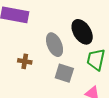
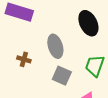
black ellipse: (82, 32) -> (88, 23), moved

